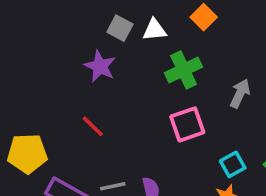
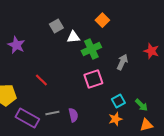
gray square: (120, 28) -> (56, 26), turned 32
white triangle: (155, 30) -> (73, 37), moved
purple star: (100, 66) -> (16, 45), moved

